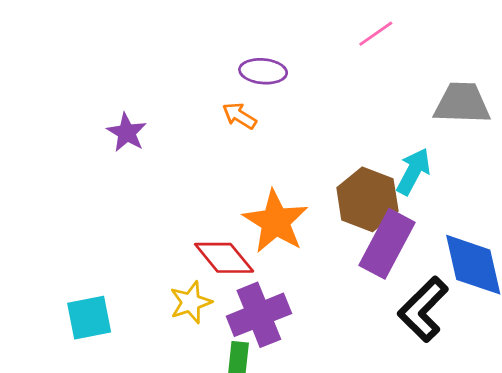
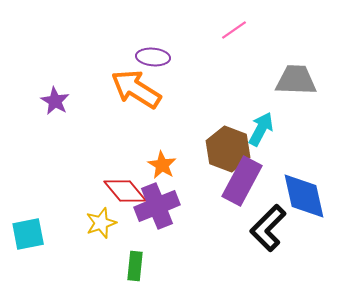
orange arrow: (239, 116) -> (136, 89), size x2.0
orange star: (276, 222) -> (162, 165), size x0.6
purple cross: (259, 315) -> (157, 206), moved

